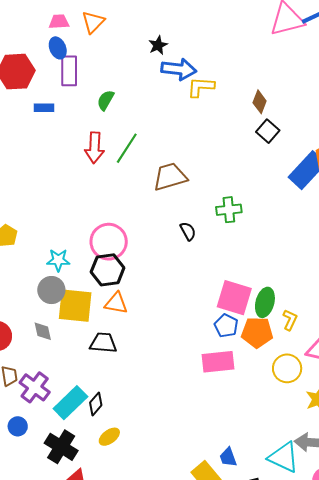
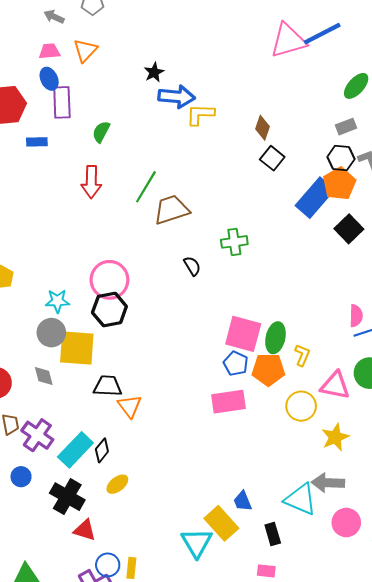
green line: (127, 148) -> (146, 187), moved
orange triangle: (116, 303) -> (130, 406), moved, turned 45

